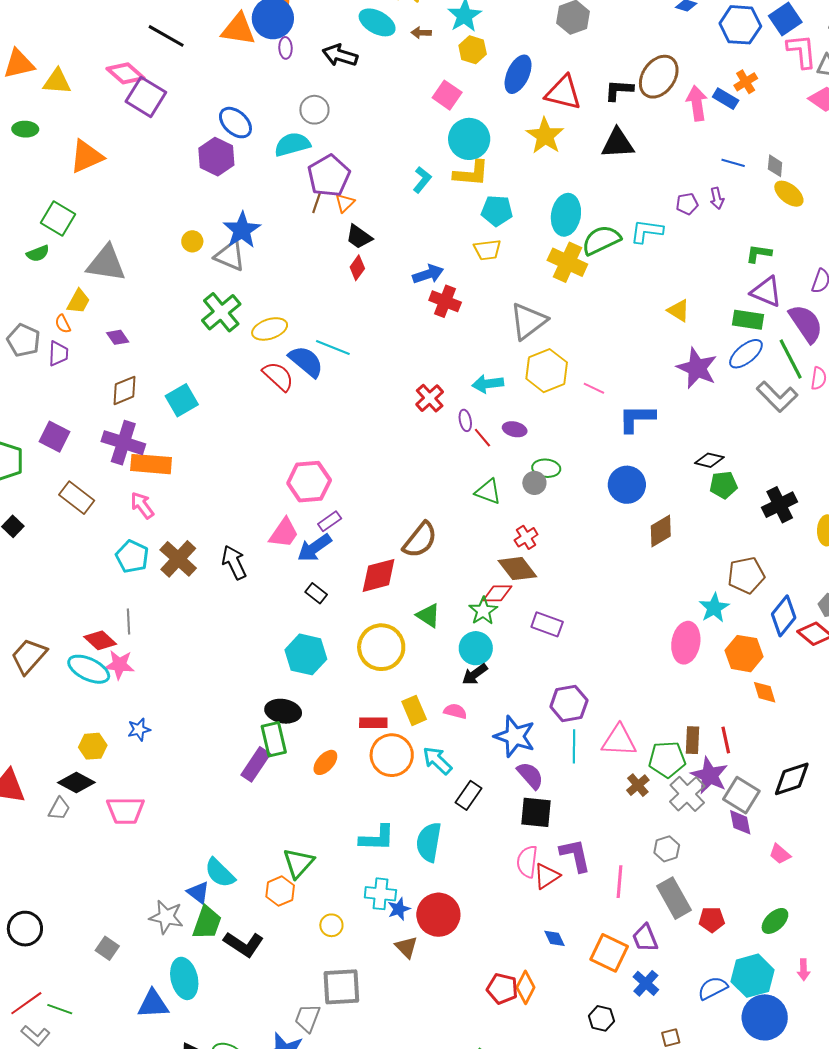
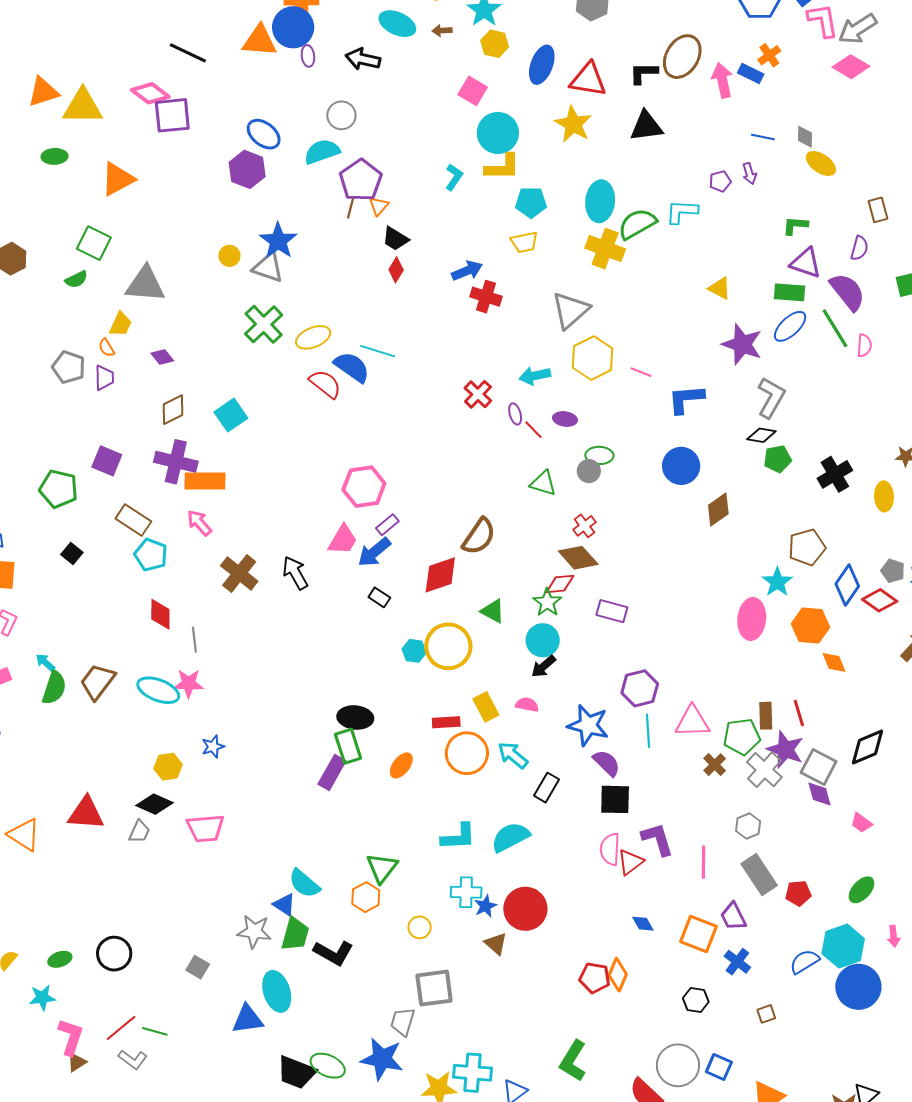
yellow triangle: (57, 81) -> (83, 107), size x1.4
purple square: (146, 97) -> (172, 115), turned -33
gray L-shape: (777, 397) -> (771, 398), moved, turned -102
cyan pentagon: (132, 556) -> (151, 555), moved
red diamond: (100, 640) -> (160, 614), moved, turned 52
cyan hexagon: (306, 654) -> (414, 651), moved, size x0.6
cyan semicircle: (429, 842) -> (510, 837), turned 57

